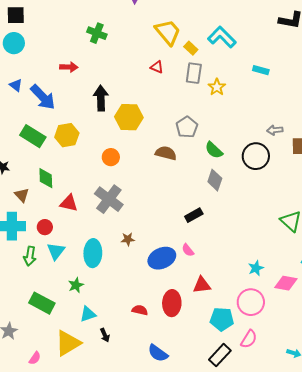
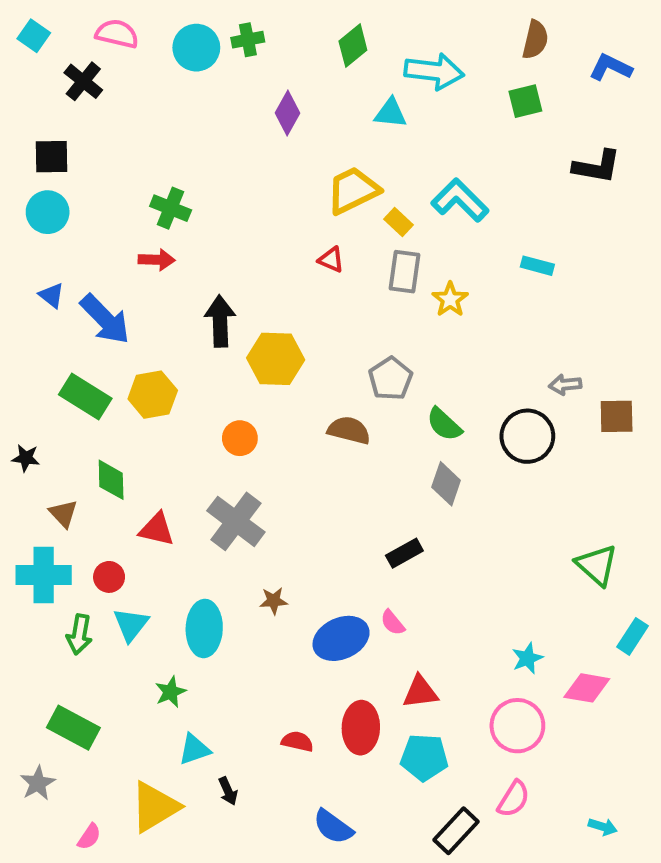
yellow trapezoid: (168, 32) -> (353, 190), turned -76
green cross: (97, 33) -> (171, 208), moved
green rectangle: (42, 303) -> (73, 728), moved
cyan pentagon: (222, 319) -> (424, 757), moved

